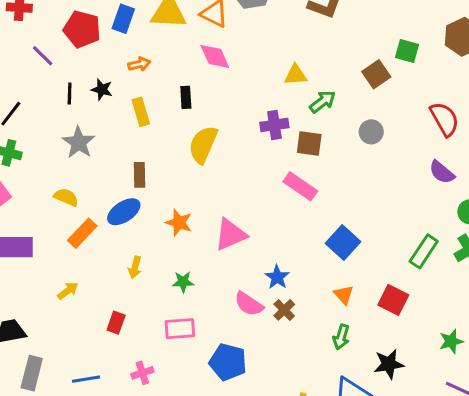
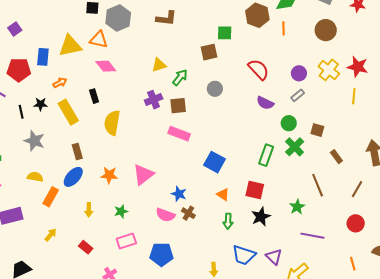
brown square: (376, 74) -> (209, 52), turned 36
yellow rectangle: (141, 112) -> (68, 112), size x1.4
red rectangle: (116, 323) -> (86, 247), turned -56
black star: (389, 364) -> (261, 217), moved

